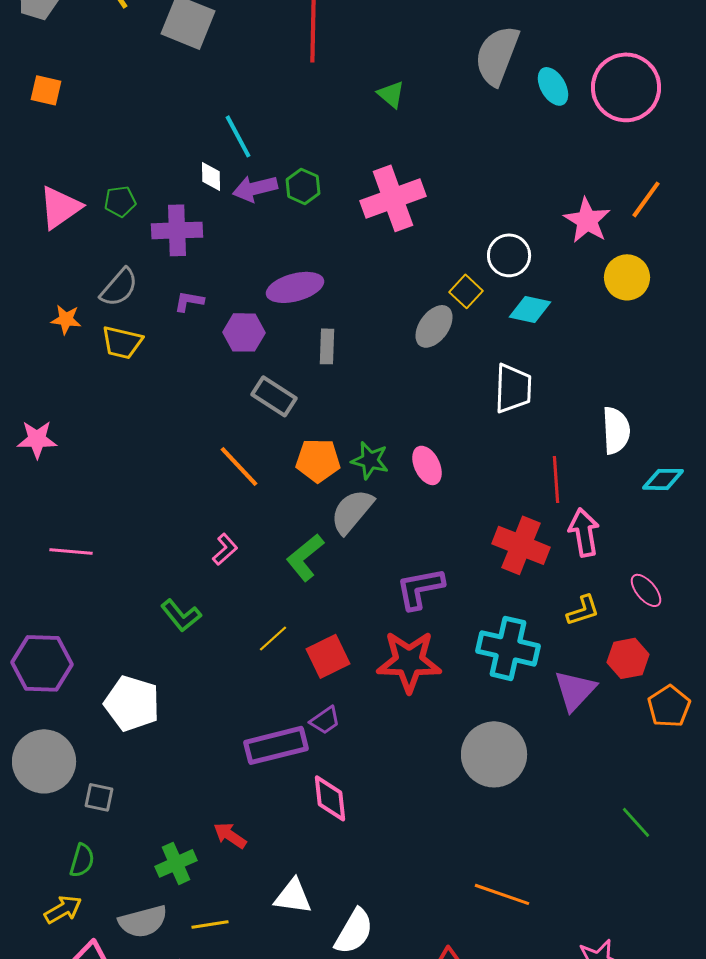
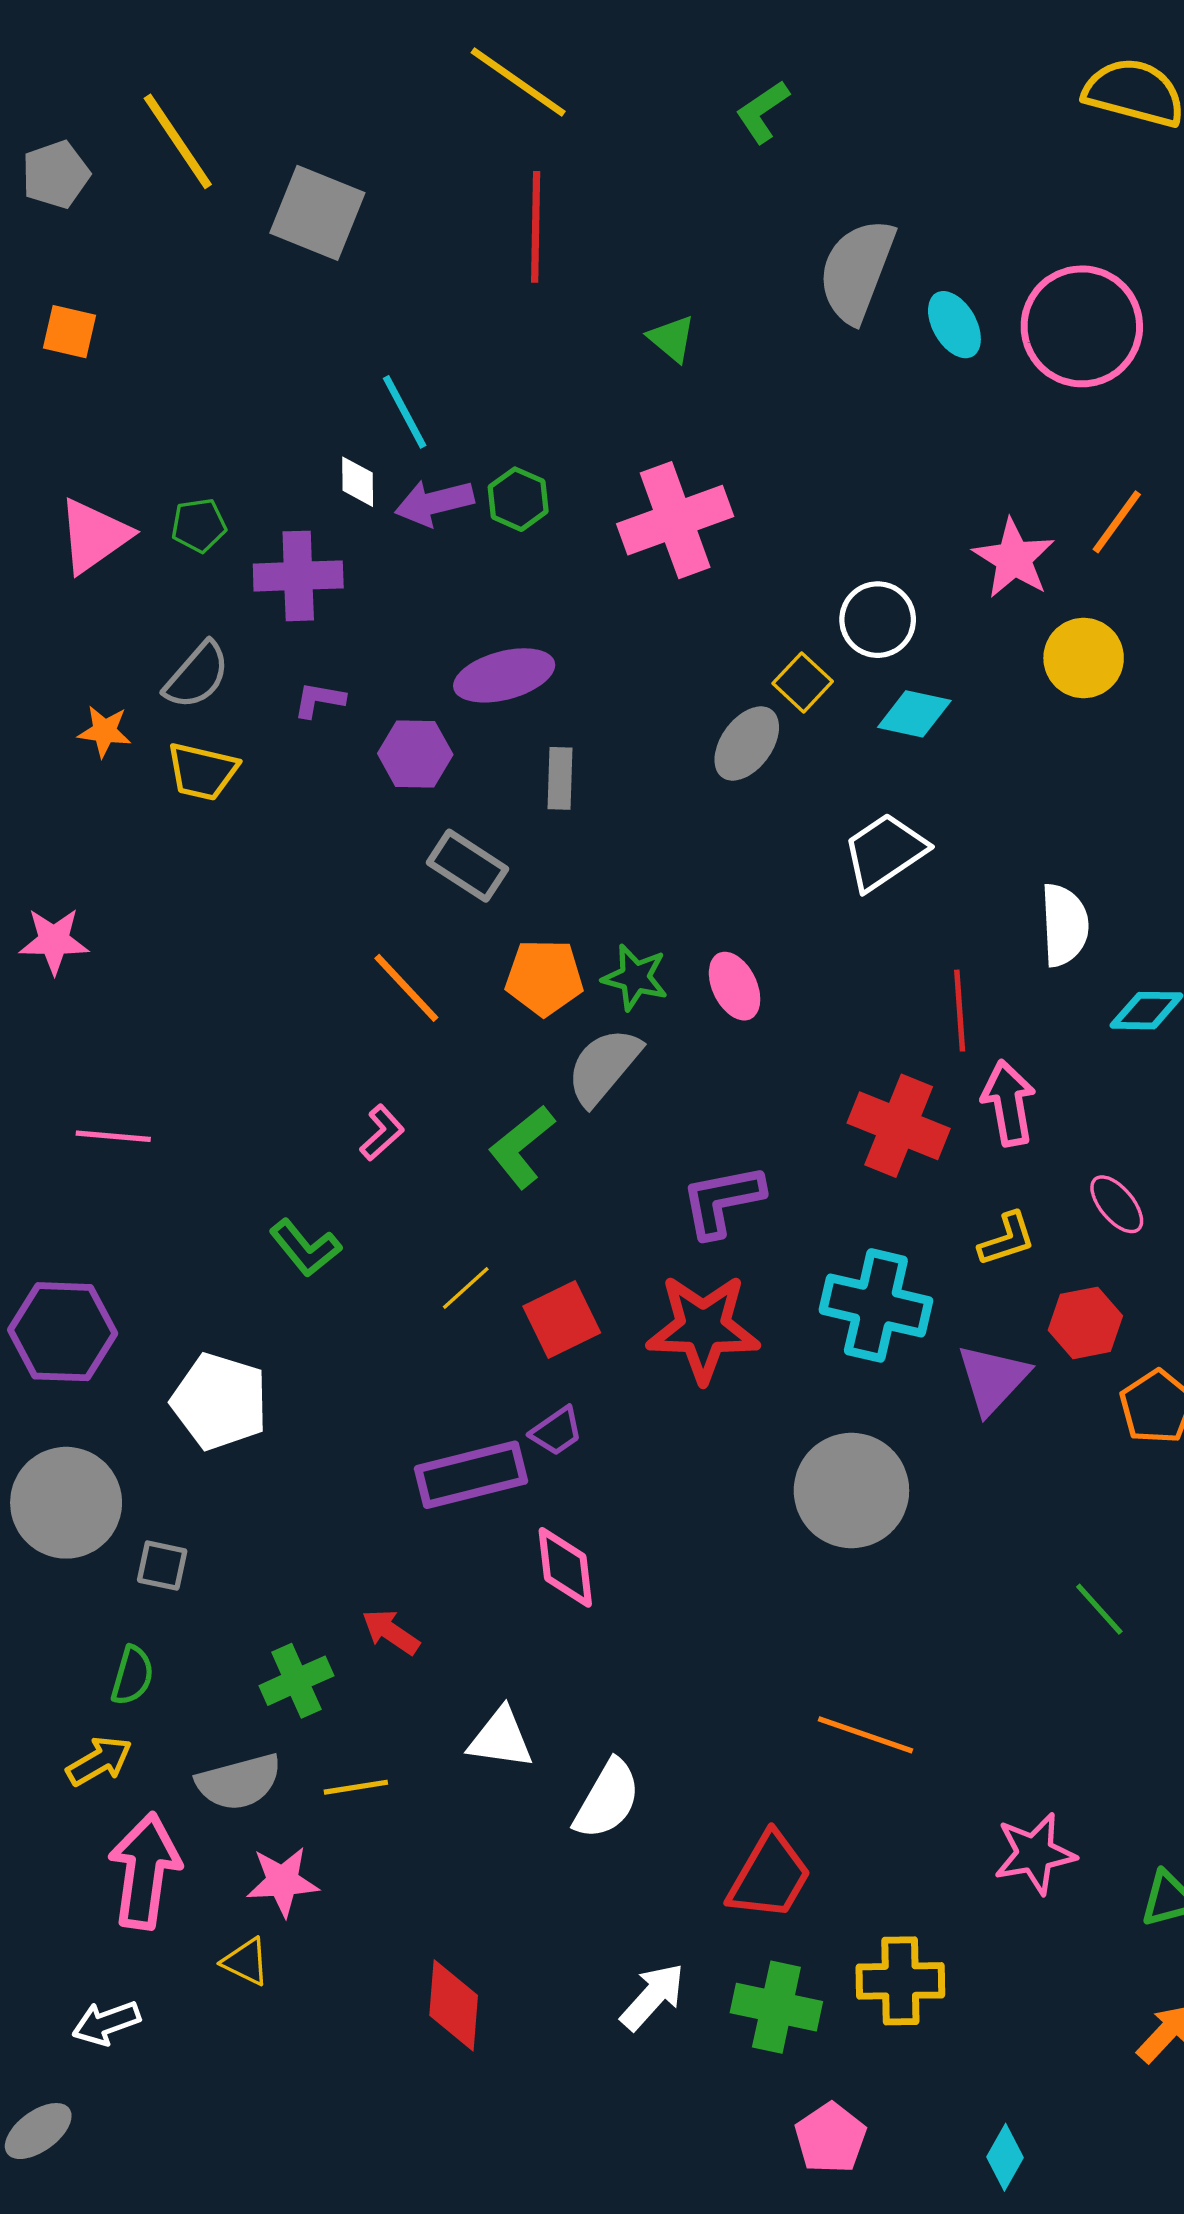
white trapezoid: (513, 388) -> (885, 852), turned -126

